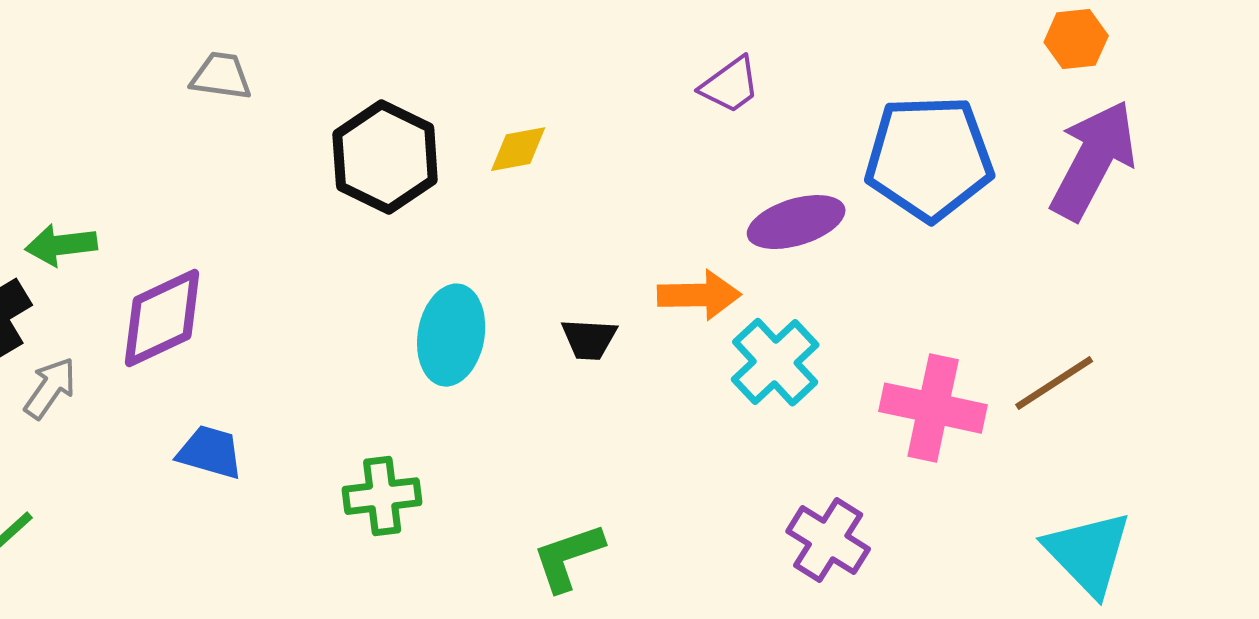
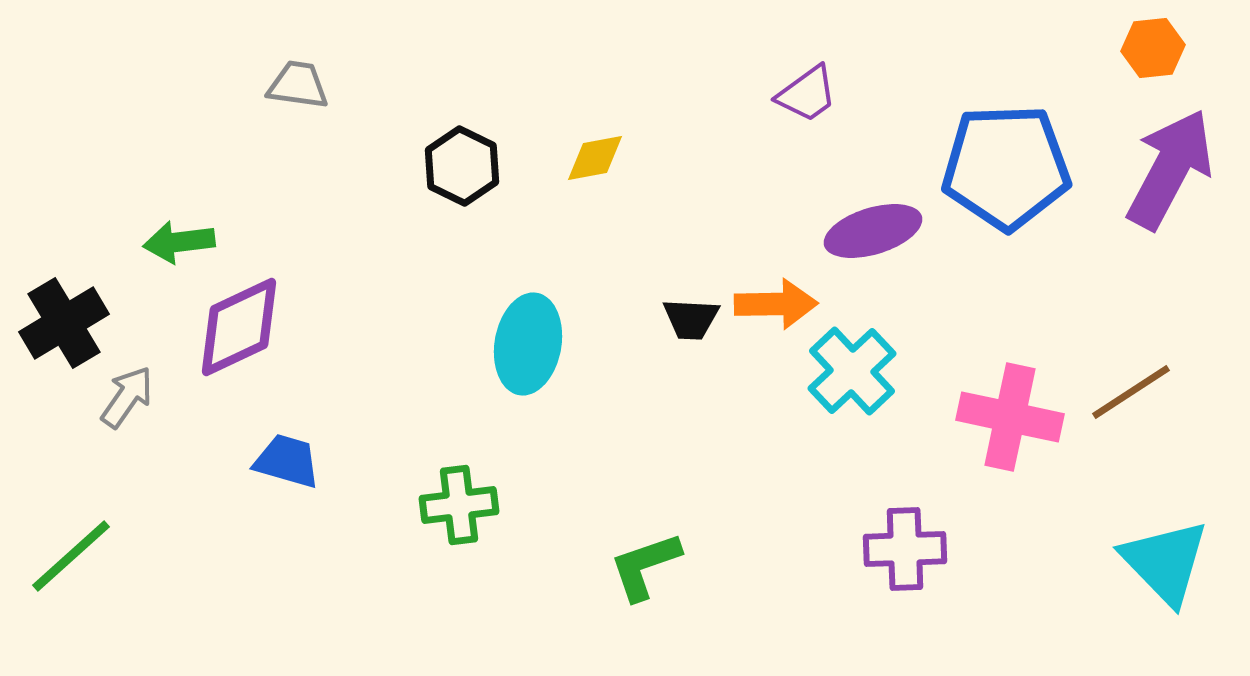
black hexagon: (385, 157) -> (462, 166), size x0.7
green arrow: (61, 245) -> (179, 242), moved
black trapezoid: (589, 339) -> (691, 319), moved
purple cross: (828, 540) -> (905, 549), turned -34

